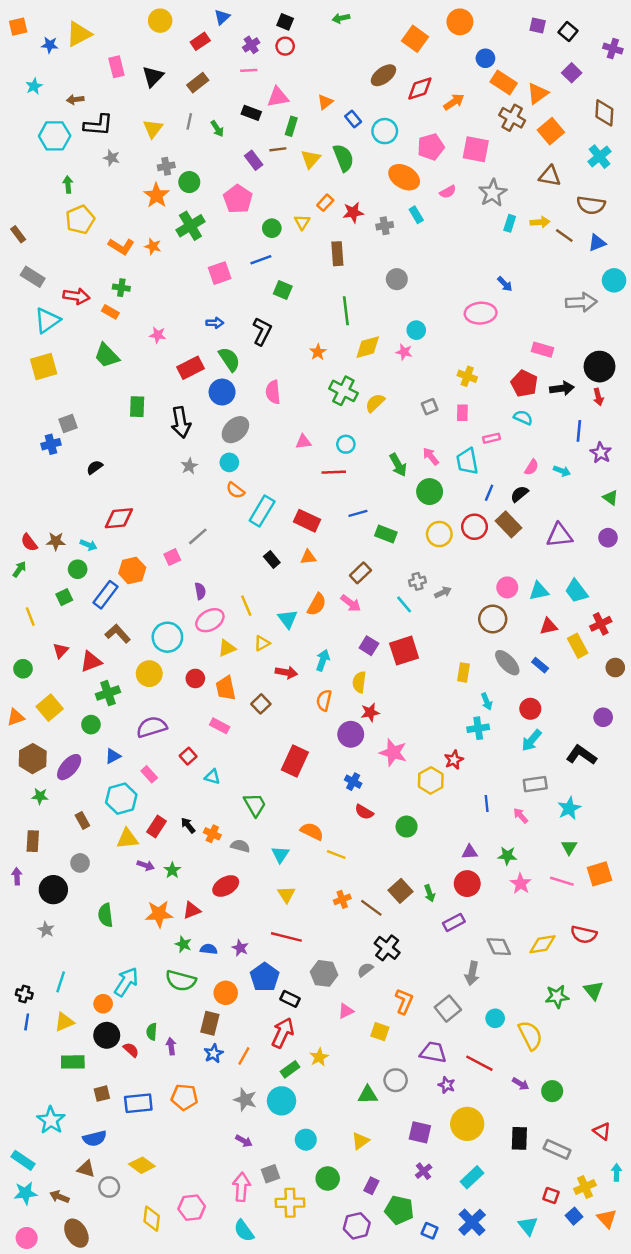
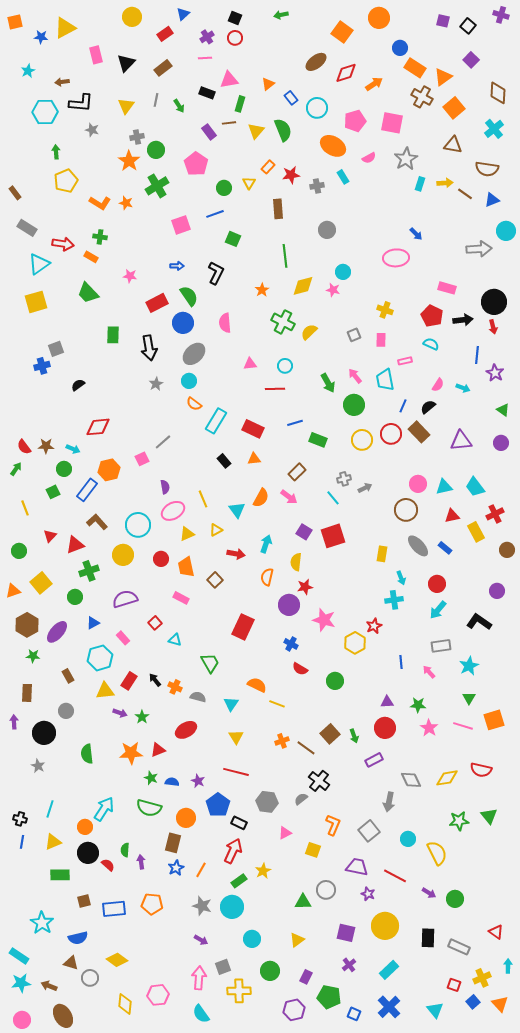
purple cross: (613, 49) -> (501, 15), moved

